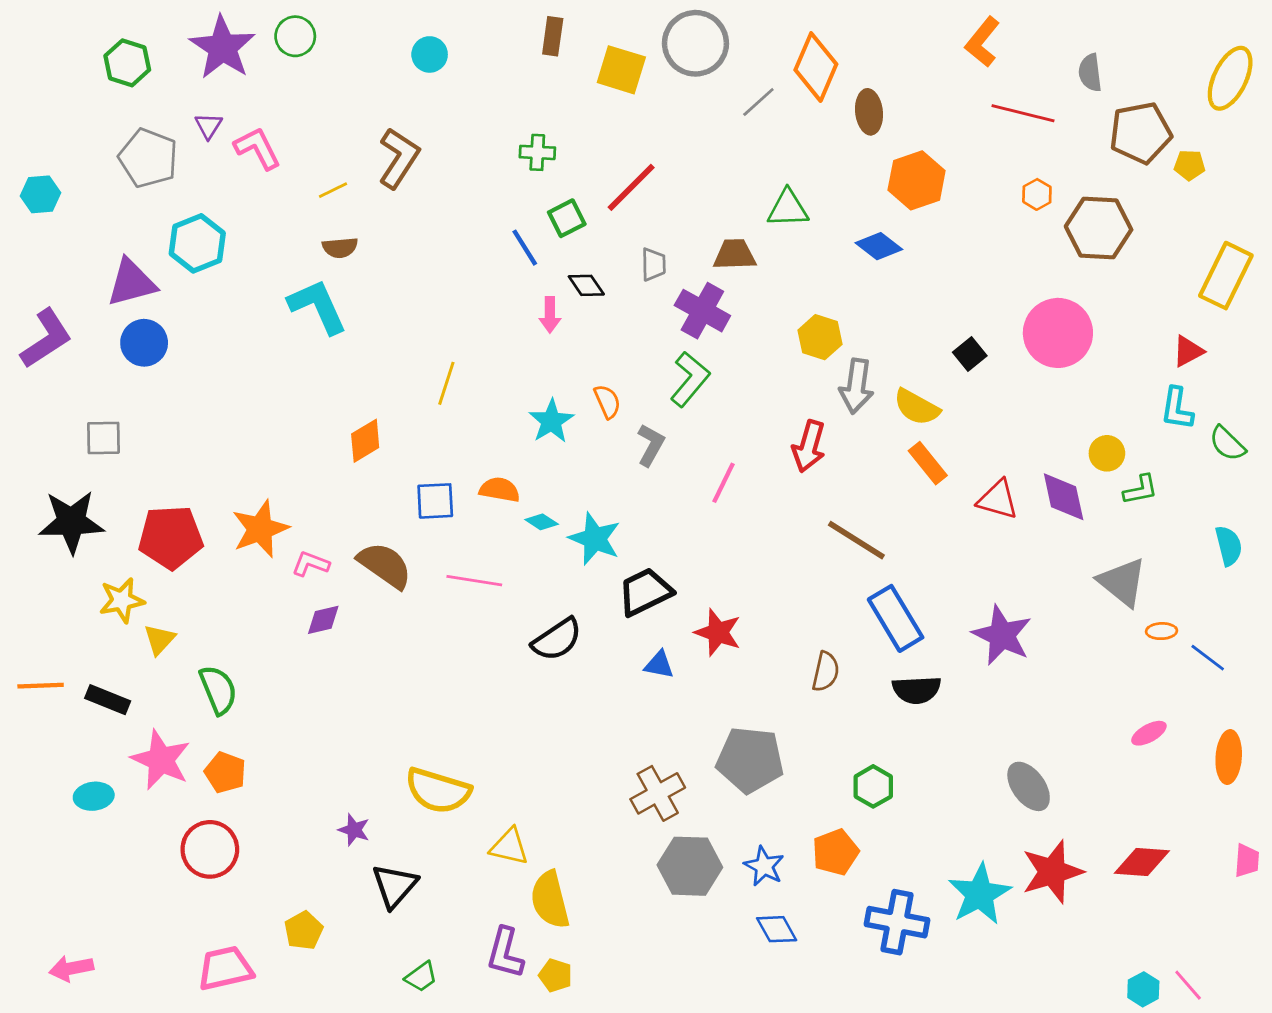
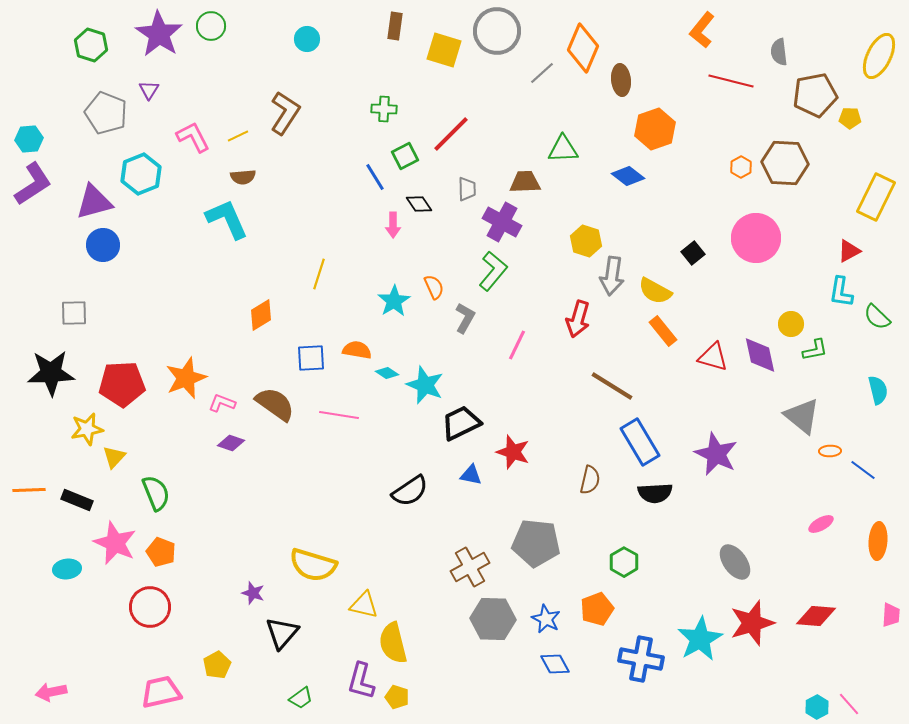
pink L-shape: (257, 148) -> (193, 137), moved
orange hexagon: (1037, 194) -> (741, 167), moved
purple L-shape: (46, 339) -> (33, 184), moved
purple diamond: (323, 620) -> (231, 443), turned 32
black semicircle: (557, 639) -> (410, 491), moved

